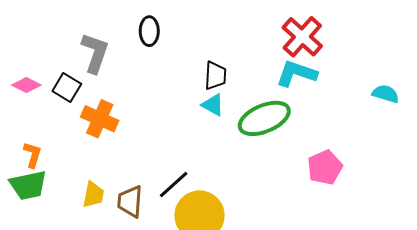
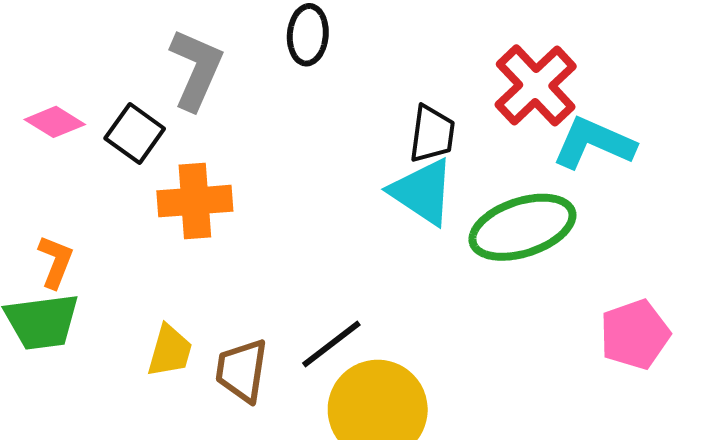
red cross: (302, 37) -> (536, 85), moved
cyan triangle: (213, 105) -> (422, 192), size x1.5
orange cross: (100, 119) -> (195, 201), turned -33

